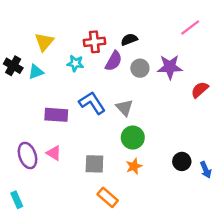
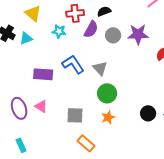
yellow triangle: (44, 42) -> (33, 13), turned -30
cyan rectangle: (17, 200) -> (21, 145), moved

